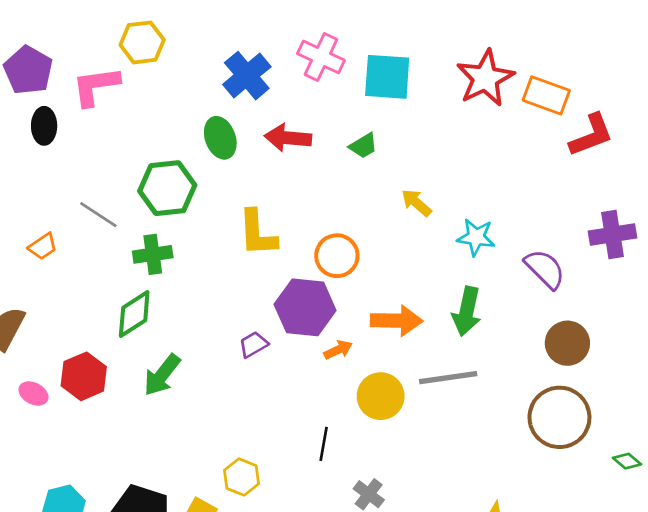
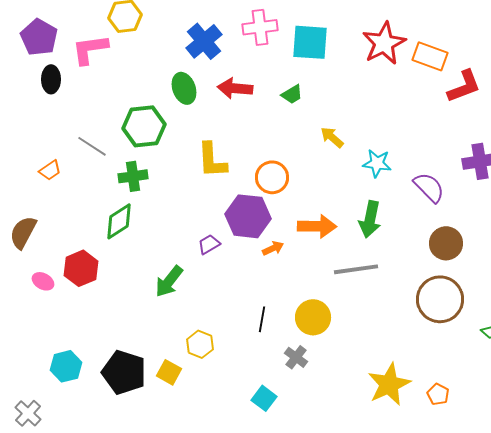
pink cross: (321, 57) -> (260, 27), turned -32
green arrow: (162, 375) -> (169, 281), moved
yellow circle: (381, 396) -> (313, 317), moved

